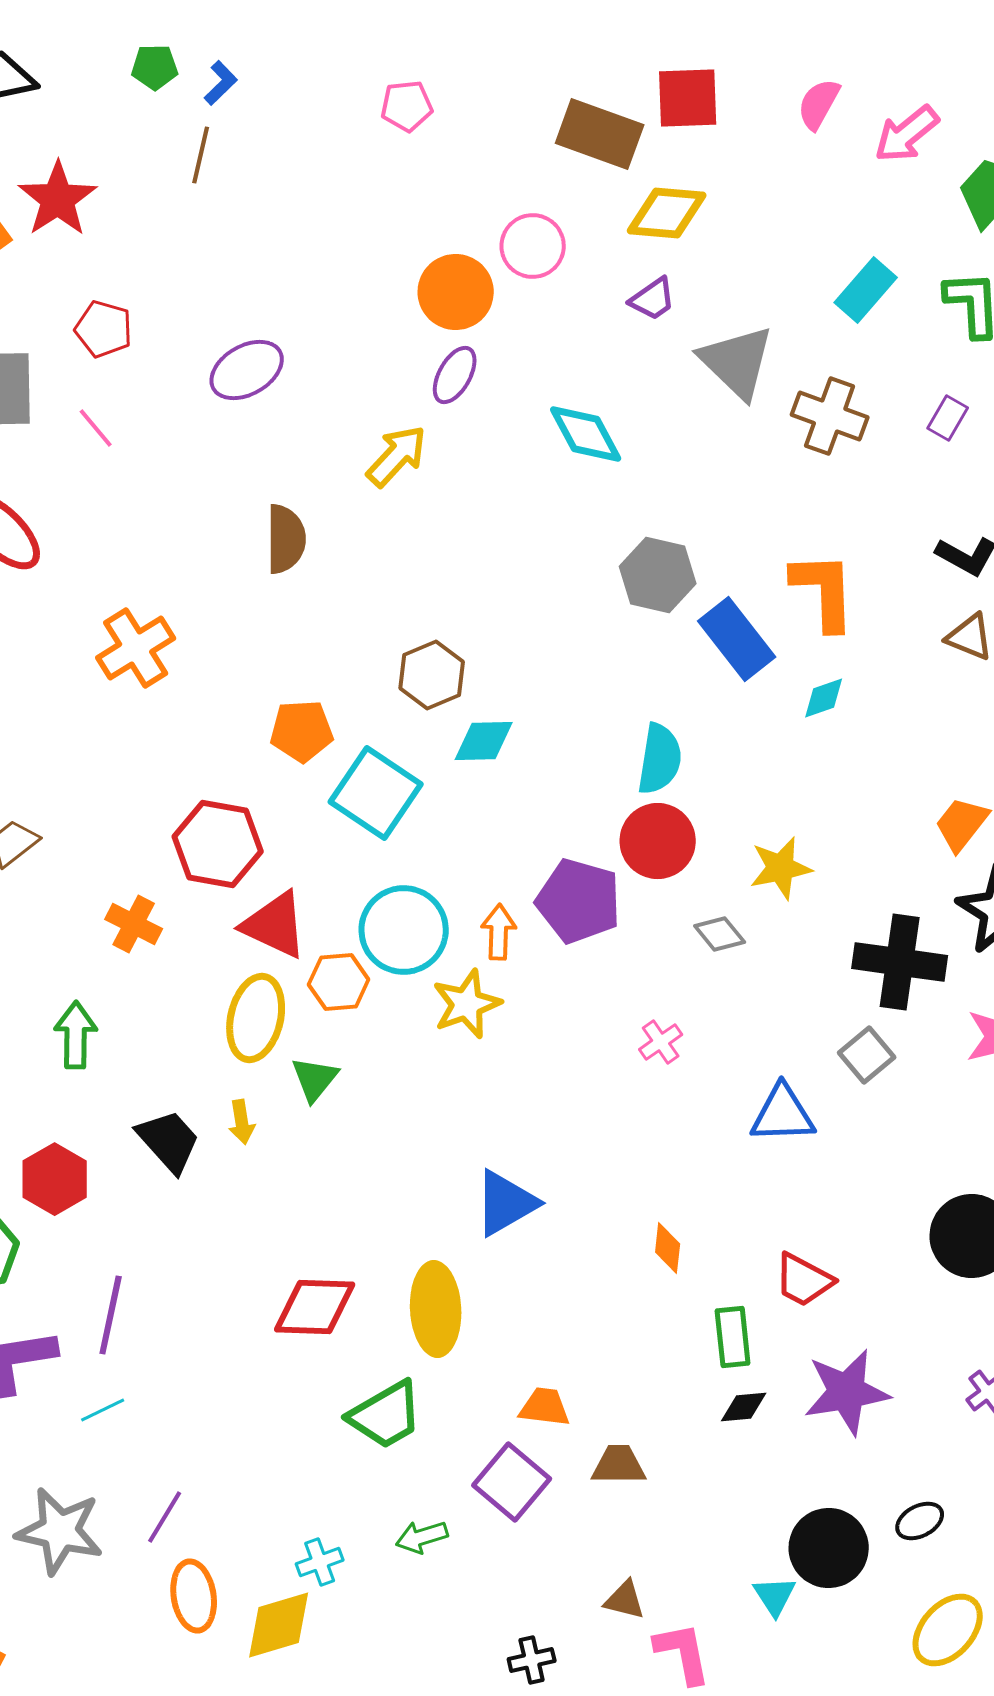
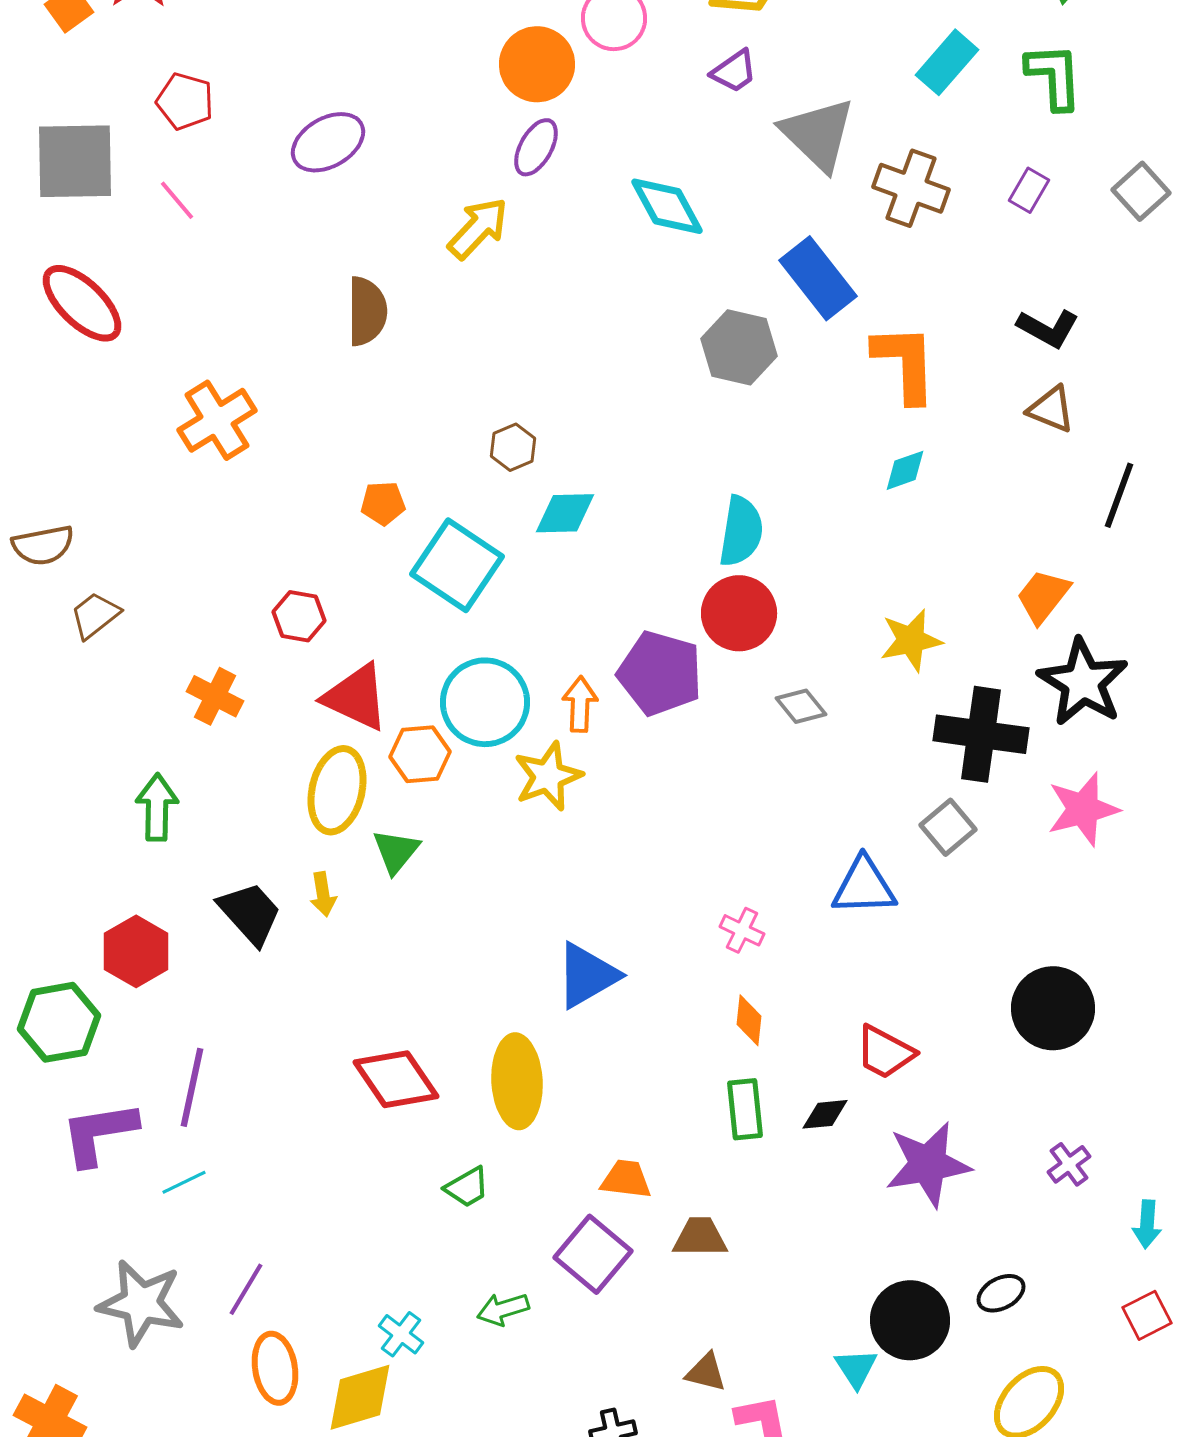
blue rectangle: (737, 639) -> (818, 278), moved
brown hexagon: (432, 675) -> (513, 447), size x0.7
orange pentagon: (302, 731) -> (383, 503), size x0.7
red hexagon: (218, 844) -> (299, 616), size x0.6
yellow star: (781, 868) -> (911, 640), moved
pink cross: (661, 1042) -> (742, 930), moved, turned -30
red diamond: (315, 1307) -> (396, 1079), turned 54
green rectangle: (733, 1337) -> (745, 1109), moved
black diamond: (744, 1407) -> (825, 1114), moved
green trapezoid: (386, 1415) -> (467, 1187), size x0.6
cyan cross: (320, 1562) -> (401, 1334), turned -33

